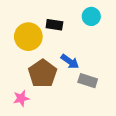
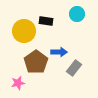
blue arrow: (70, 62) -> (59, 52), turned -35
gray rectangle: (88, 81) -> (74, 68), turned -70

